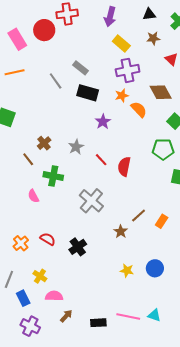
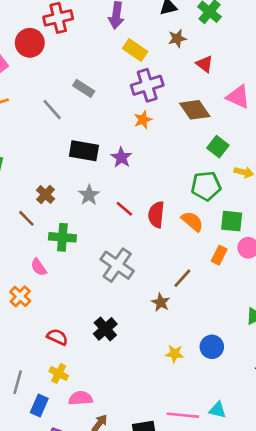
black rectangle: (88, 93) -> (84, 151), moved
orange semicircle: (139, 109) -> (192, 221), moved
orange rectangle: (162, 221) -> (219, 255), moved
red semicircle: (48, 239) -> (57, 337), moved
orange cross: (21, 243) -> (20, 296), moved
blue rectangle: (23, 298) -> (39, 406), turned 56

